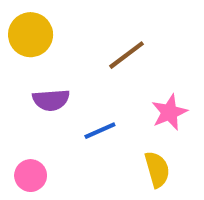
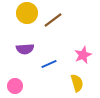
yellow circle: (31, 35) -> (27, 13), moved
brown line: (126, 55) -> (53, 20), moved

